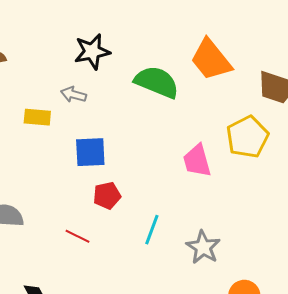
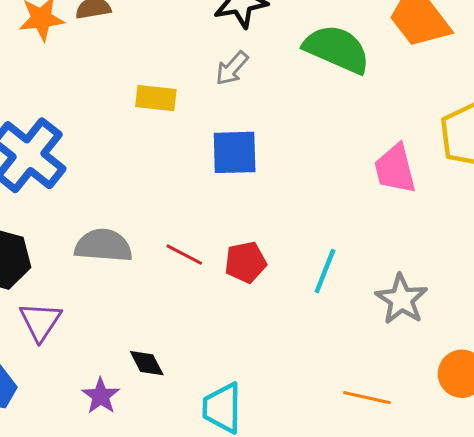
gray arrow: (73, 95) -> (232, 68), moved, turned -65
red pentagon: (107, 196) -> (246, 262), moved
red line: (78, 236) -> (184, 255), moved

